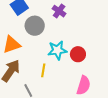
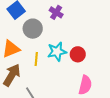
yellow line: (43, 70) -> (36, 59), moved

